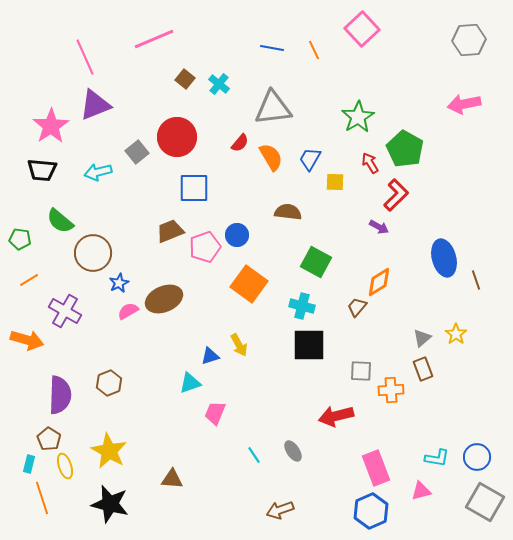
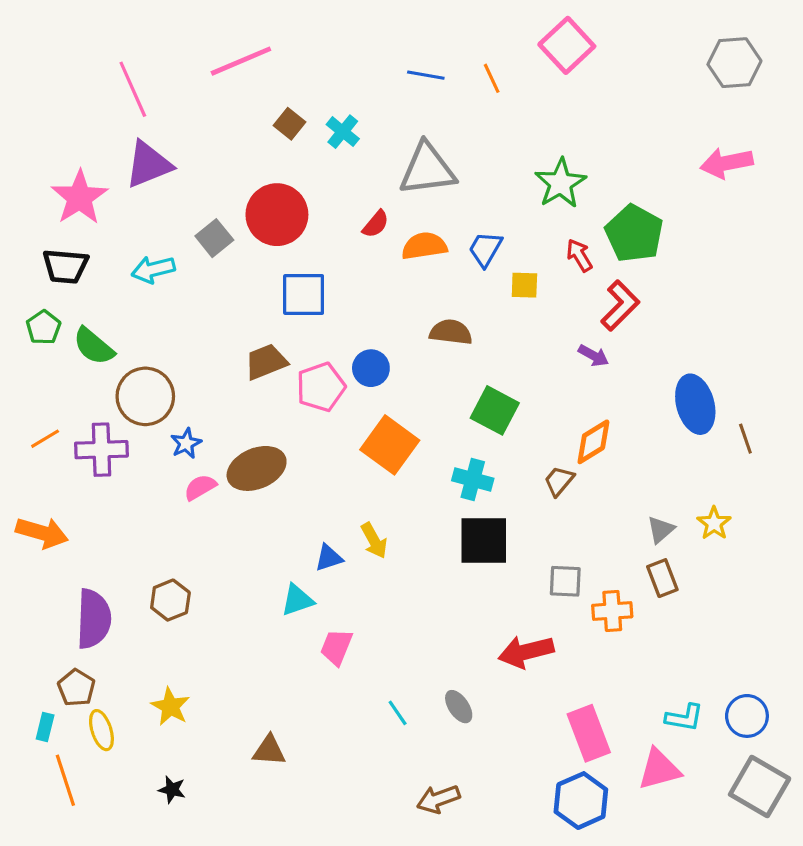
orange semicircle: (271, 157) -> (424, 246), turned -68
green pentagon: (20, 239) -> (43, 327), moved, turned 30
purple cross: (65, 311) -> (101, 450), moved, turned -32
yellow star: (109, 451) -> (170, 707), size x0.7
pink triangle: (421, 491) -> (659, 769), size x1.4
black star: (110, 504) -> (172, 790), size x0.5

